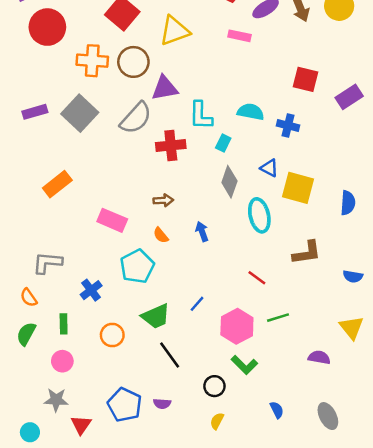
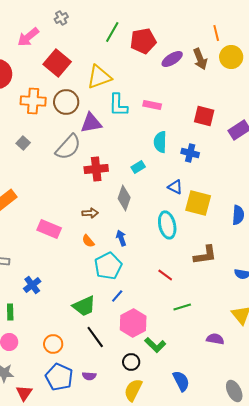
pink rectangle: (239, 36) -> (152, 105), moved
cyan semicircle: (251, 112) -> (160, 142), turned -100
gray square: (80, 113) -> (23, 143), size x0.5
cyan L-shape: (201, 116) -> (118, 105), moved
cyan rectangle: (223, 143) -> (138, 167), turned 32
gray diamond: (229, 182) -> (124, 198), moved
cyan pentagon: (137, 266) -> (108, 266), moved
pink hexagon: (237, 326) -> (133, 323), moved
orange circle: (112, 335) -> (53, 344), moved
blue semicircle: (277, 410) -> (181, 381), size x1.5
gray ellipse: (328, 416) -> (234, 391), moved
yellow semicircle: (217, 421) -> (133, 390), size x1.6

